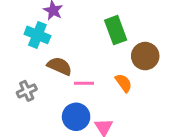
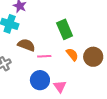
green rectangle: (116, 30) -> (65, 29), moved
brown circle: (145, 56) -> (93, 57), moved

